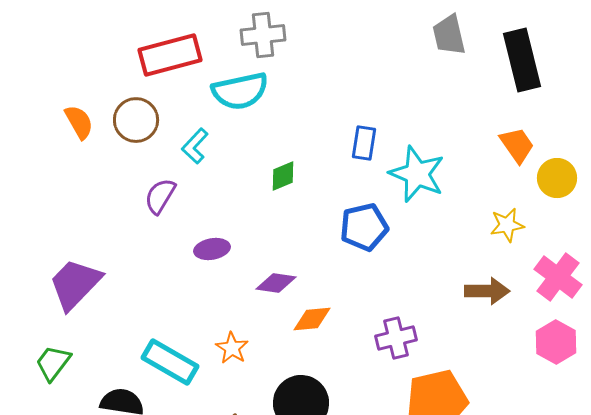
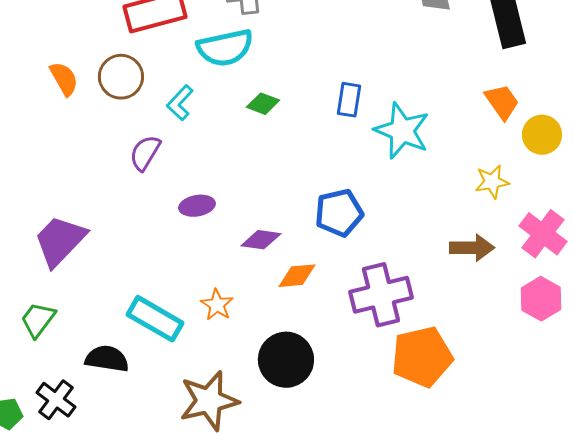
green diamond: (283, 176) -> (263, 104), moved, turned 44
blue pentagon: (364, 227) -> (339, 213), moved
purple cross: (396, 338) -> (381, 295), size x1.5

